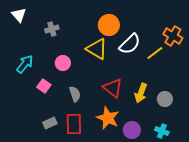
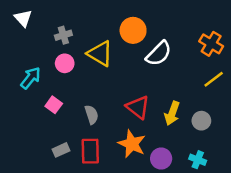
yellow triangle: (97, 49) -> (100, 54), moved
yellow line: (155, 53) -> (214, 79), moved
pink circle: (63, 63) -> (65, 63), moved

